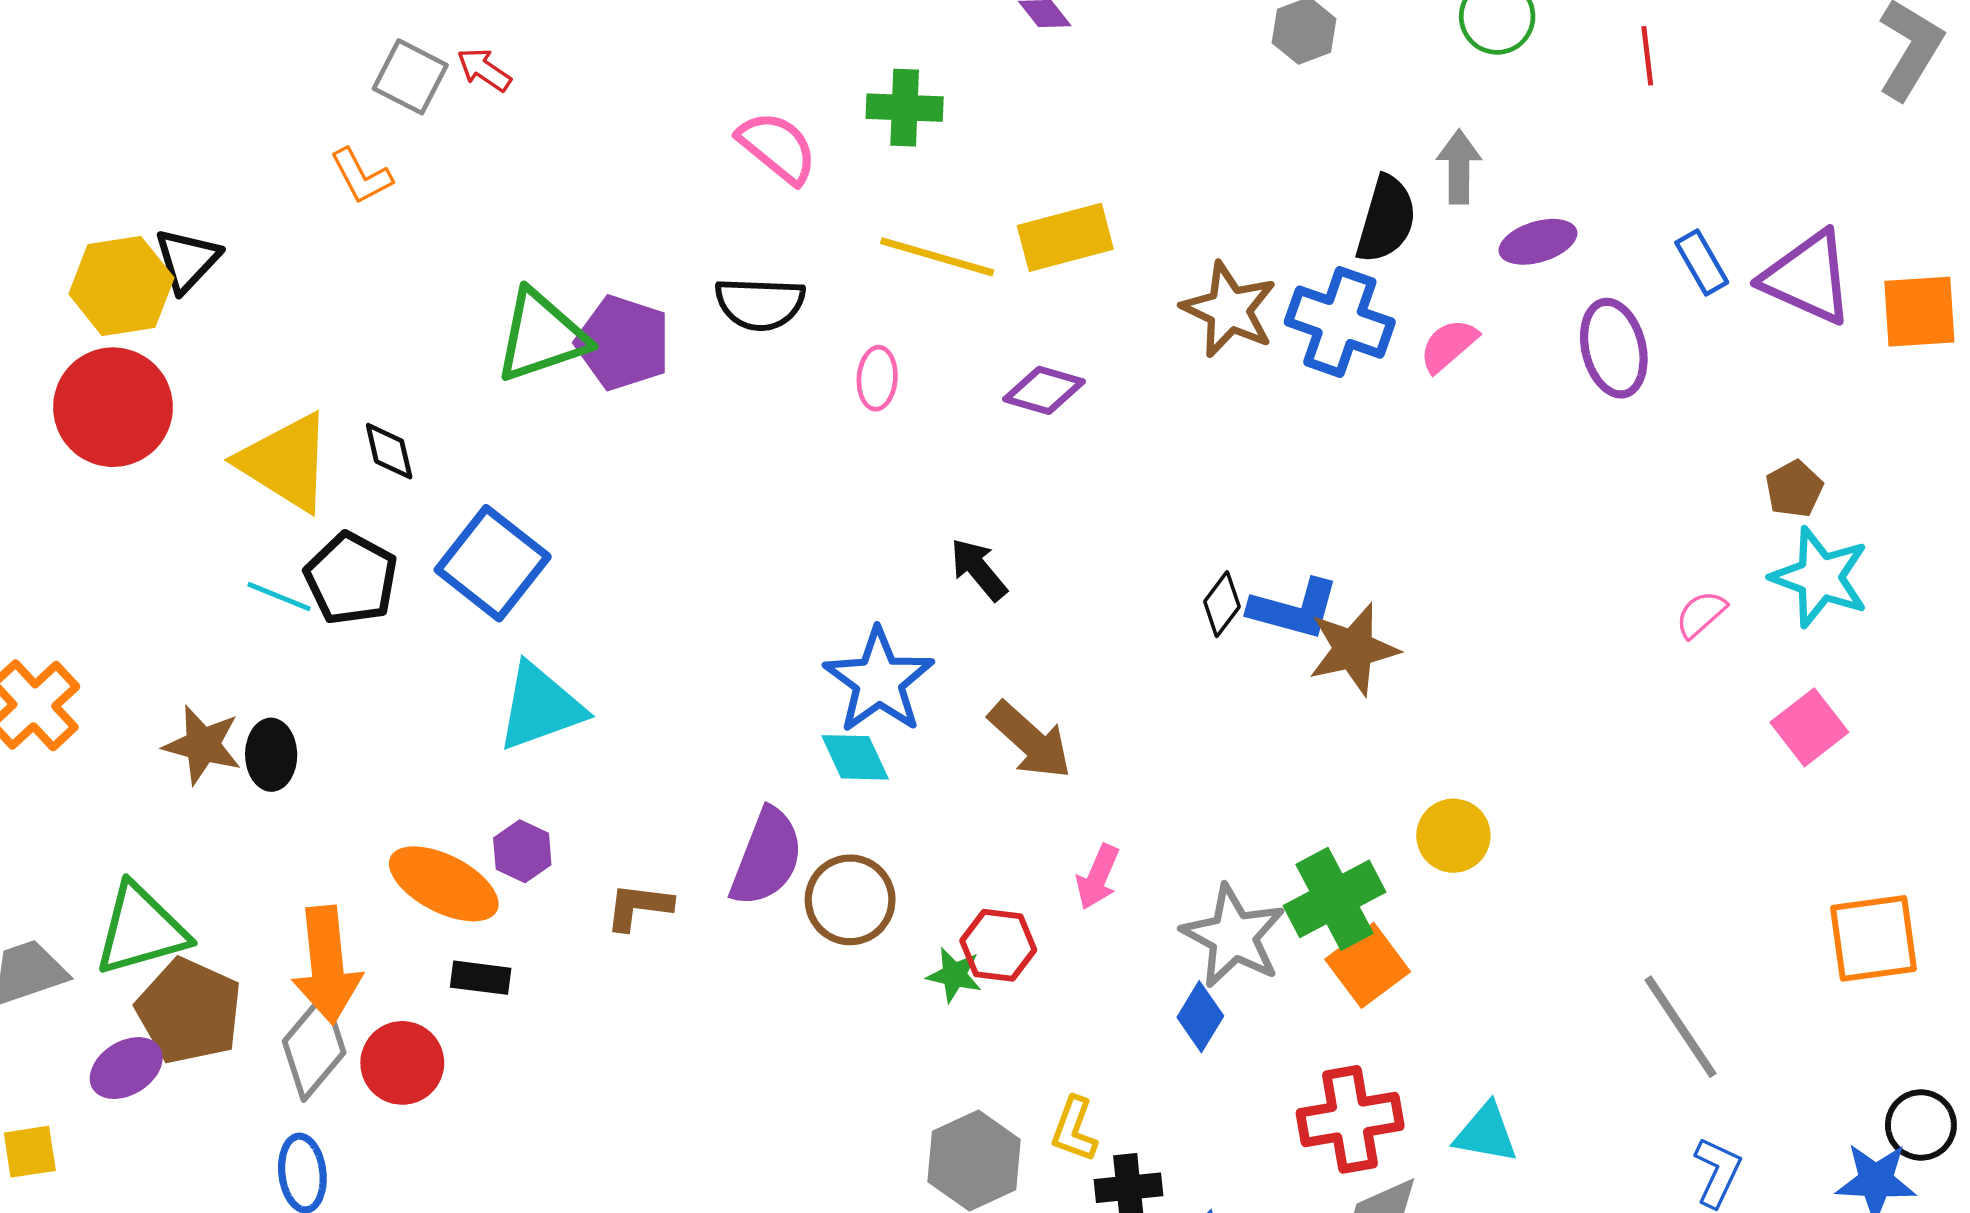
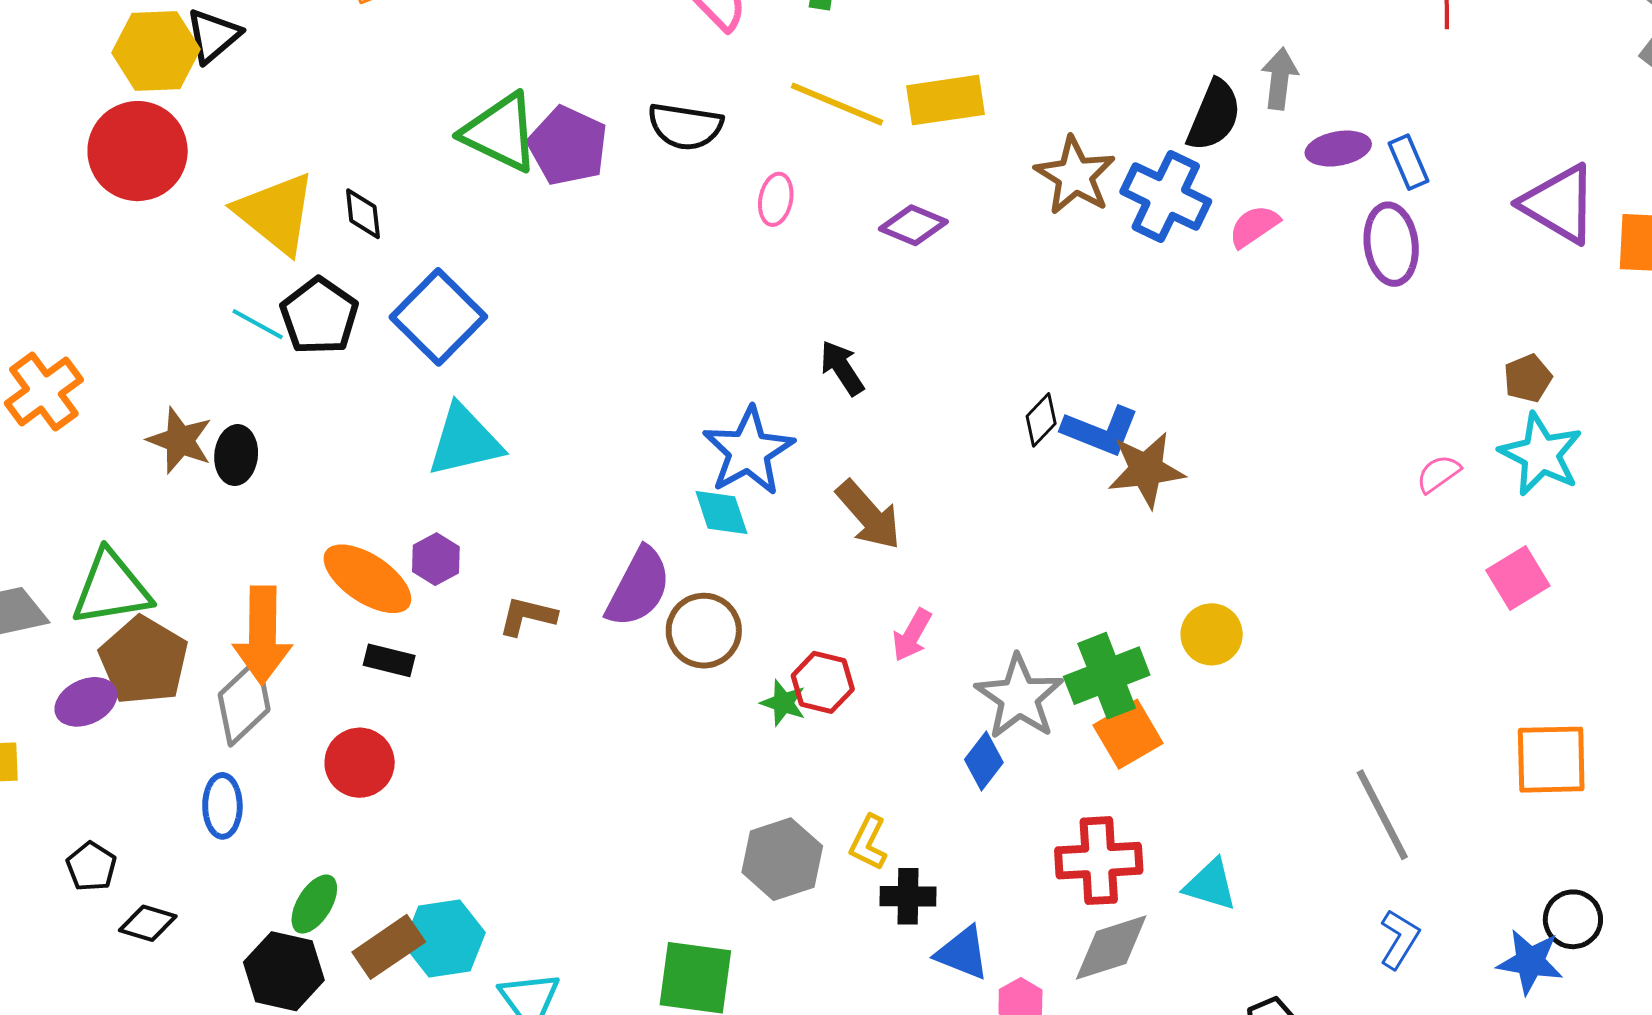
blue rectangle: (1702, 262) -> (1408, 162), moved
green triangle: (541, 336) -> (500, 132), turned 38
red circle: (402, 1063) -> (360, 763), moved

